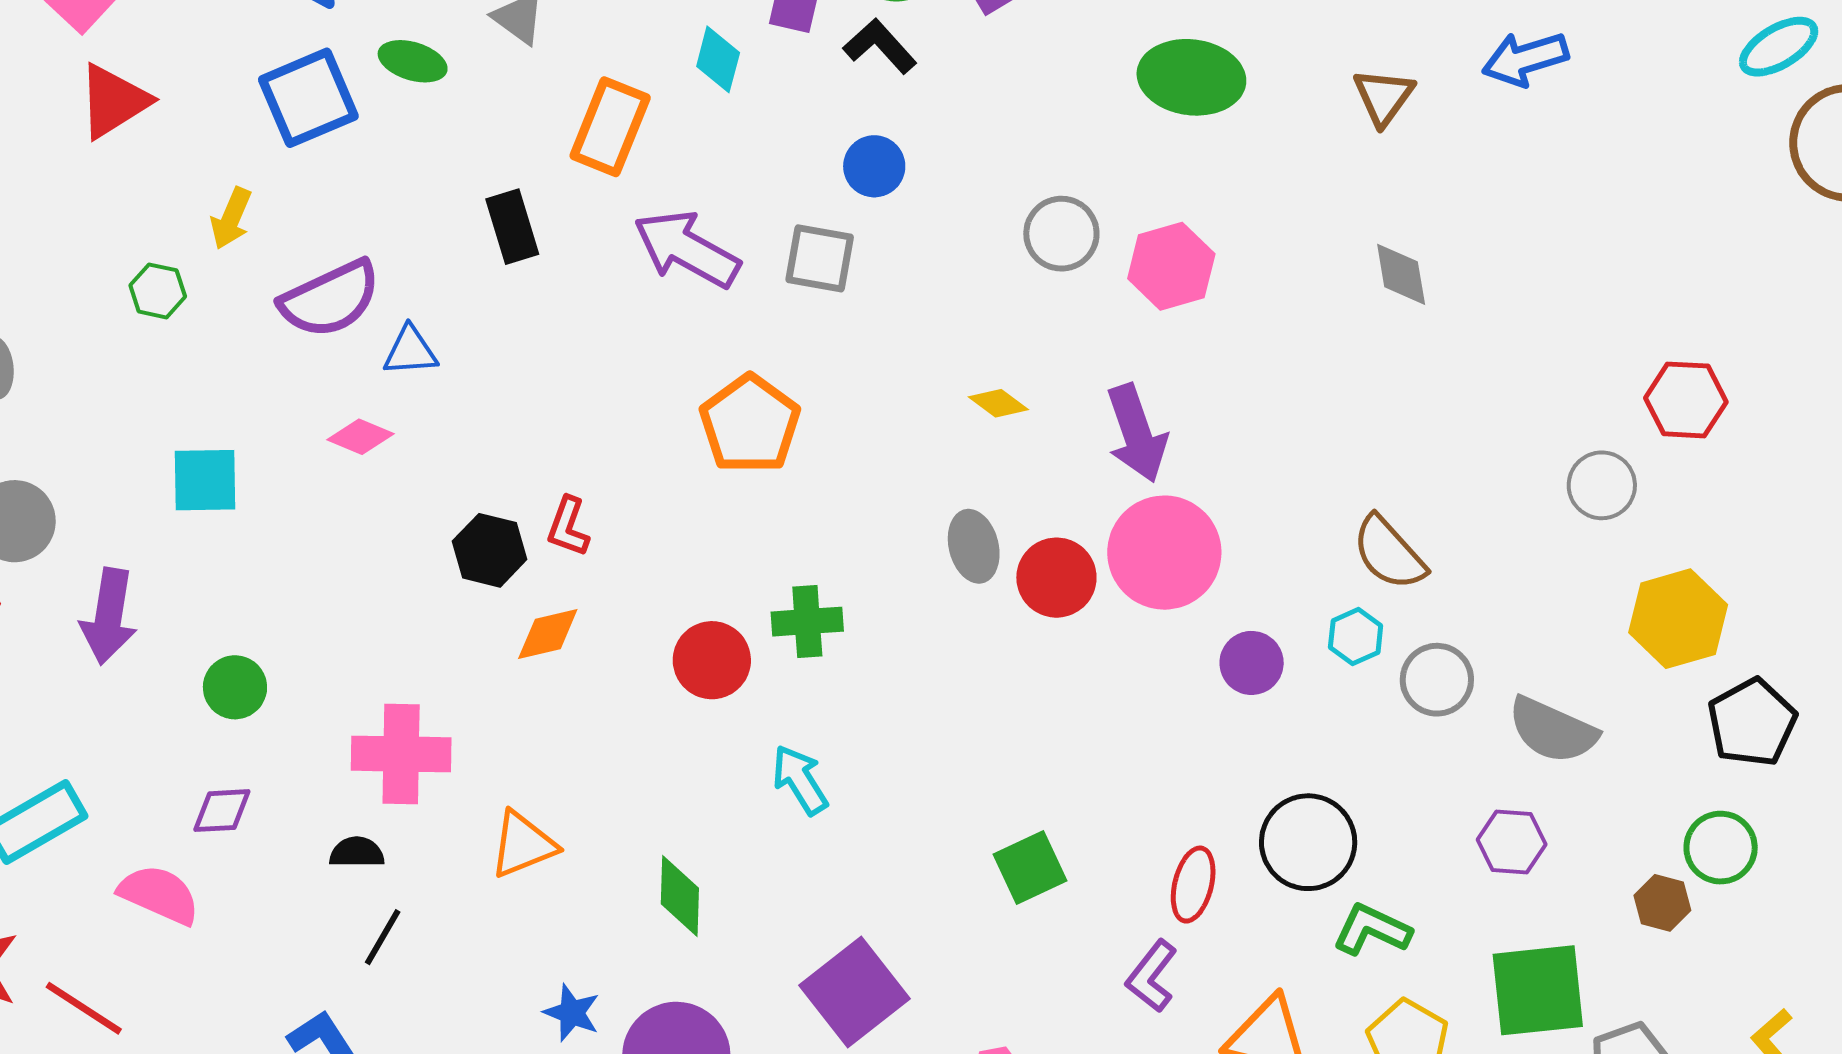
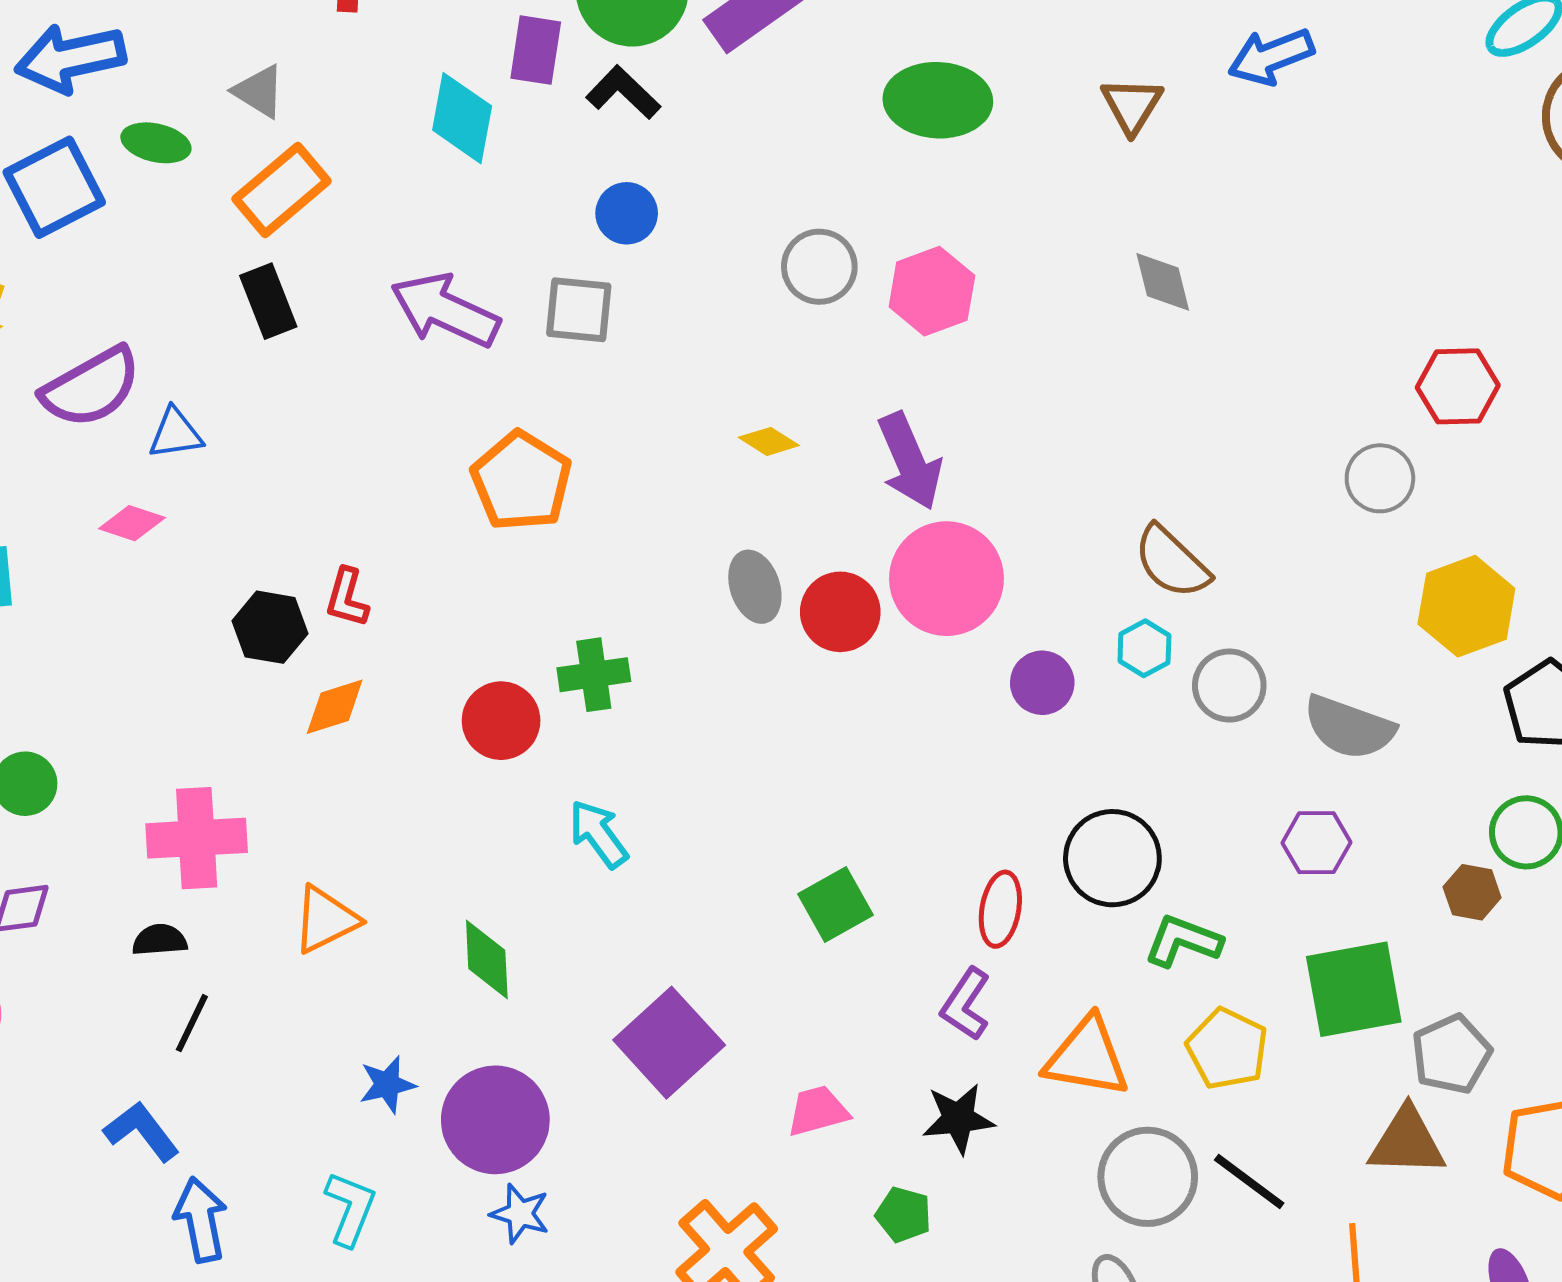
cyan diamond: (718, 59) -> (462, 118), size x1.4
orange rectangle: (610, 127) -> (282, 190), moved, turned 32
blue star: (572, 1013) -> (387, 1085), turned -30

